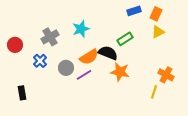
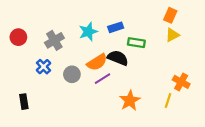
blue rectangle: (134, 11) -> (116, 27), moved
green rectangle: (125, 39) -> (136, 43), turned 42
red circle: (15, 45) -> (18, 37), moved
orange star: (120, 72) -> (130, 100), moved, turned 30
purple line: (84, 75) -> (102, 79), moved

